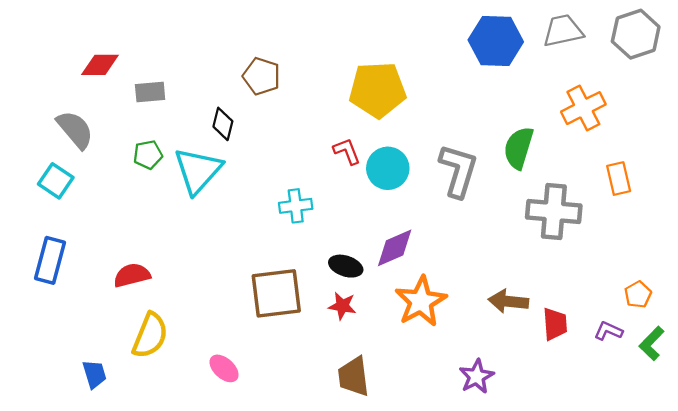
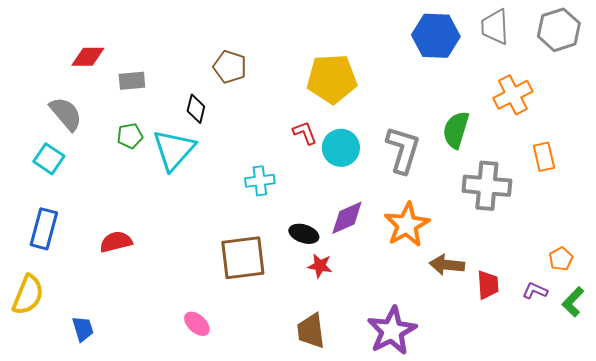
gray trapezoid: (563, 31) -> (495, 27), turned -81
orange star: (421, 301) -> (407, 225), moved
red star: (342, 306) -> (320, 266), moved
yellow semicircle: (150, 335) -> (28, 295), moved
purple star: (476, 376) -> (392, 331), moved, size x1.6

